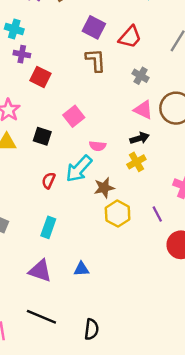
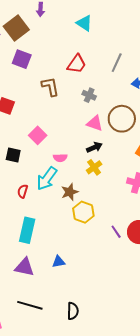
purple square: (94, 27) -> (22, 59), moved
purple line: (157, 214) -> (116, 232), moved
cyan rectangle: (48, 227) -> (27, 230), size x1.4

